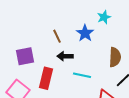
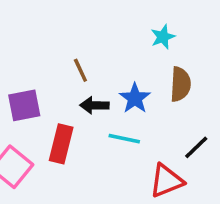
blue star: (85, 33) -> (135, 98), moved
brown semicircle: (115, 57) -> (180, 84), moved

